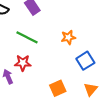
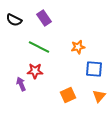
blue square: (85, 61) -> (94, 69), turned 36

